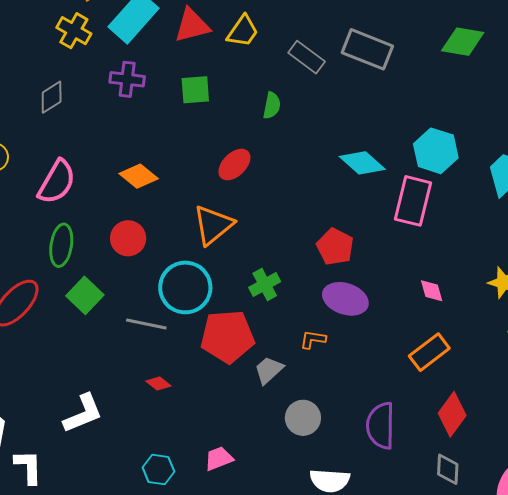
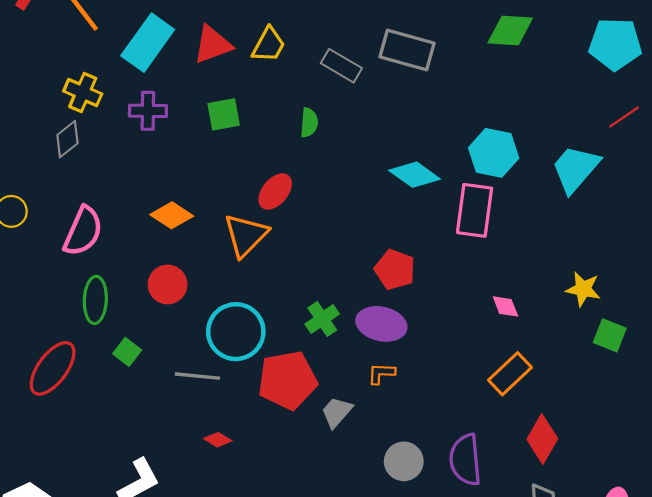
yellow cross: (74, 31) -> (83, 92), moved
orange triangle: (213, 225) -> (246, 235), moved
green square: (85, 295) -> (127, 352), size x0.7
purple ellipse: (345, 299) -> (381, 324), moved
gray circle: (303, 418) -> (404, 461), moved

